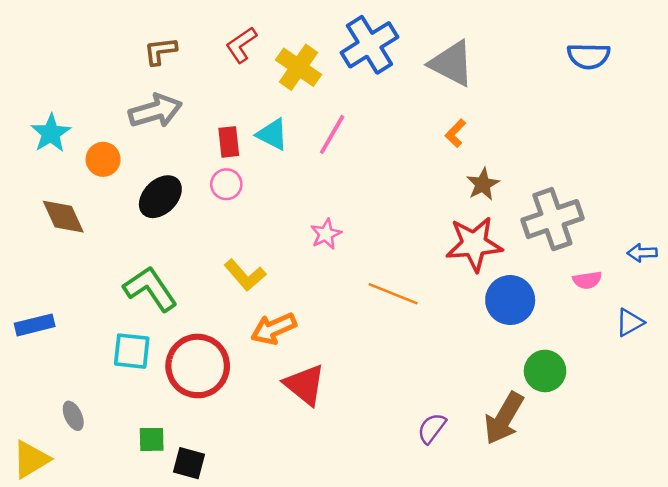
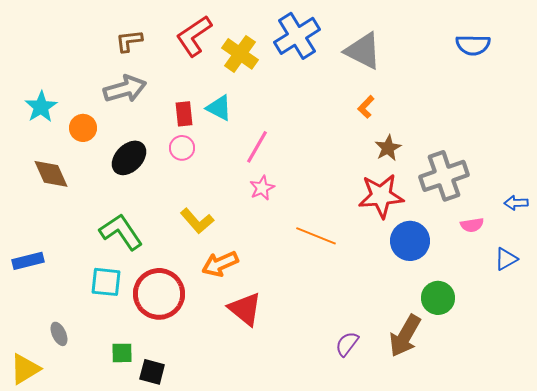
red L-shape: (241, 45) -> (194, 36), size x1.4
pink line: (332, 134) -> (257, 147), moved

